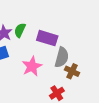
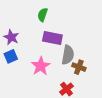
green semicircle: (20, 30) -> (43, 15), moved

